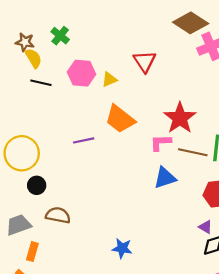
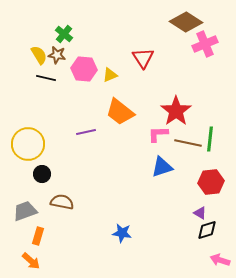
brown star: (25, 42) -> (57, 55), moved

